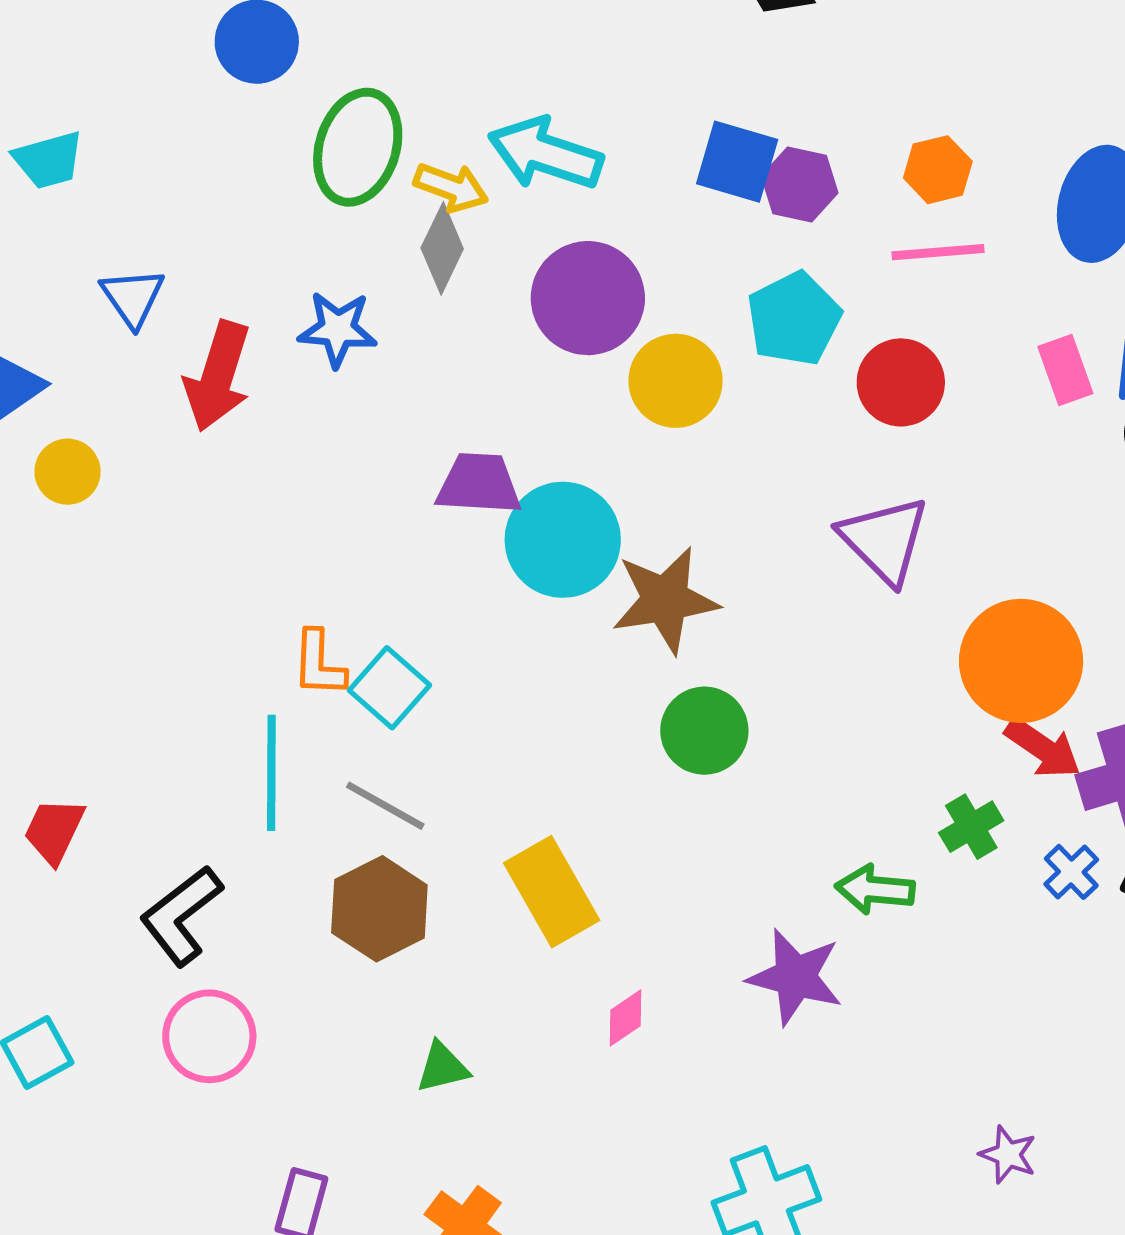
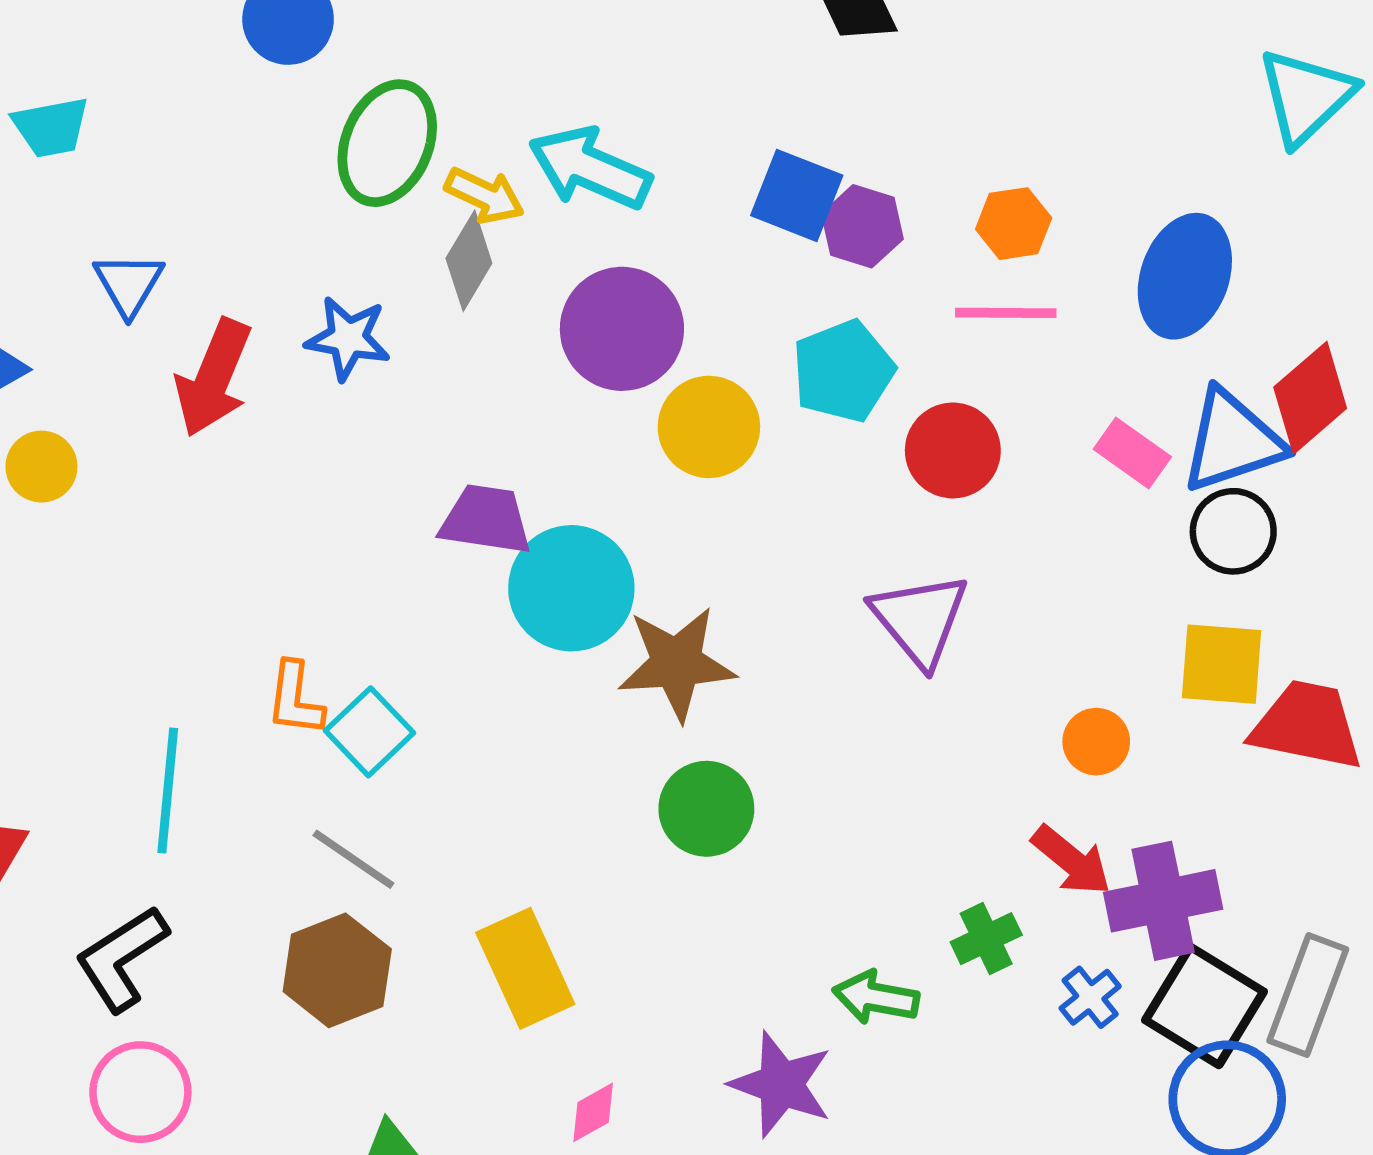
pink rectangle: (1065, 370) -> (1132, 453), turned -40
orange circle: (1021, 661) -> (1096, 742), moved, size x0.5
cyan line: (271, 773) -> (168, 790), moved

